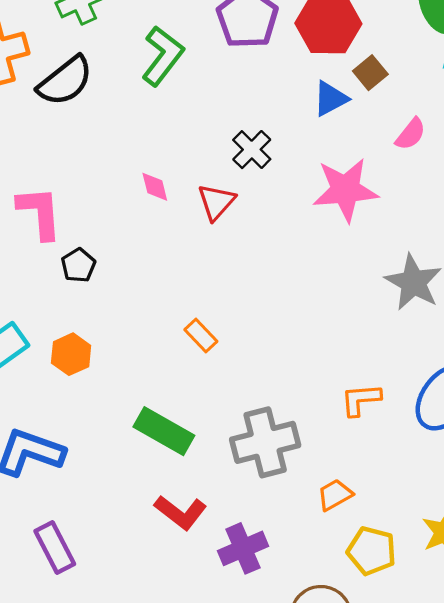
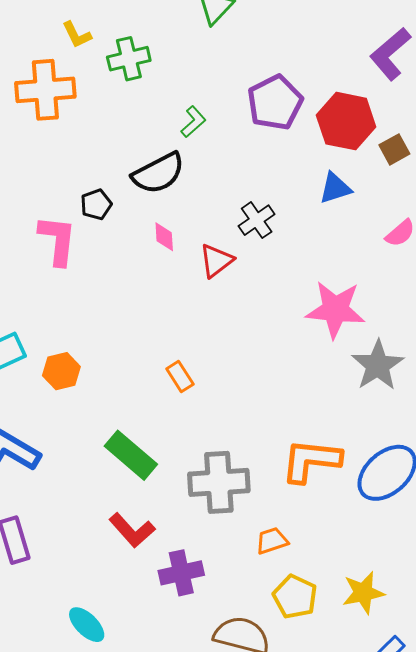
green L-shape: (163, 56) -> (193, 122), size x0.6
brown square: (370, 73) -> (394, 149), moved
black semicircle: (65, 81) -> (158, 173), moved
pink star: (345, 190) -> (335, 310), moved
black pentagon: (78, 265) -> (96, 204), moved
orange L-shape: (361, 400) -> (311, 461), size x1.6

